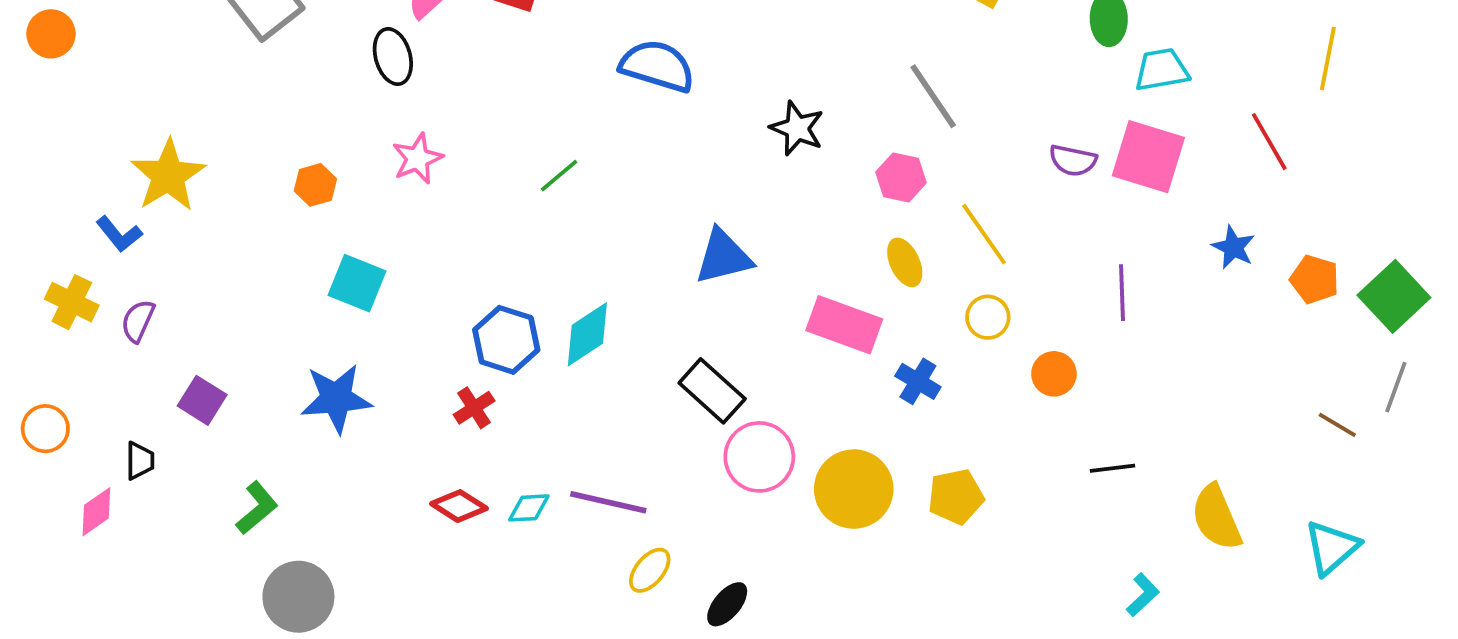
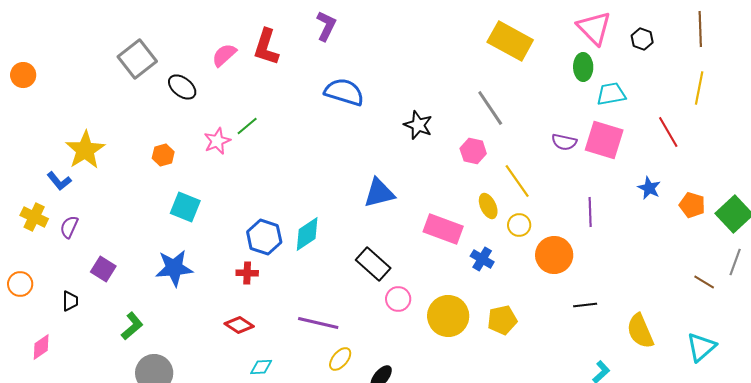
black ellipse: (393, 57) -> (182, 87), moved, turned -36
green line: (559, 176) -> (247, 126), moved
yellow ellipse: (905, 262) -> (488, 206), moved
orange circle: (1054, 374) -> (554, 255), size x1.6
red cross: (474, 408) -> (247, 273), turned 35
pink circle: (759, 457) -> (398, 299), size x0.7
cyan diamond: (529, 508) -> (261, 367), moved
pink diamond: (96, 512) -> (41, 347), moved

